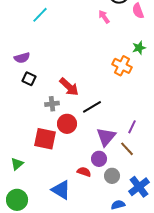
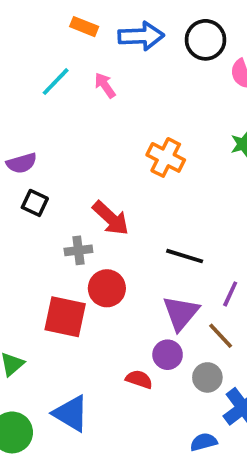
pink arrow: (104, 17) -> (105, 85), moved
orange cross: (122, 66) -> (166, 157), moved
black line: (92, 107) -> (185, 256), moved, turned 48
gray circle: (112, 176) -> (207, 377), moved
blue triangle: (61, 190) -> (71, 413), moved

